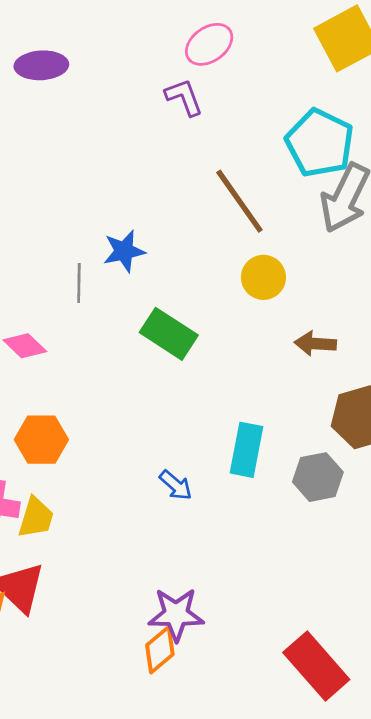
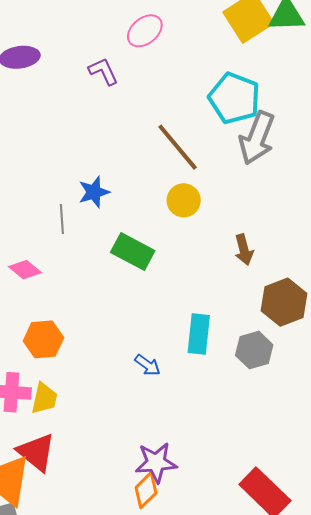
purple L-shape: (184, 97) -> (103, 71), moved
yellow circle: (263, 277) -> (184, 200), moved
brown arrow: (315, 344) -> (244, 250), turned -104

